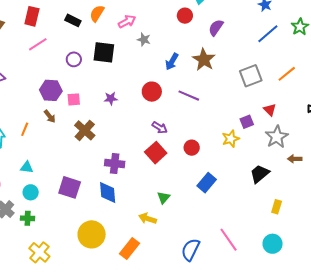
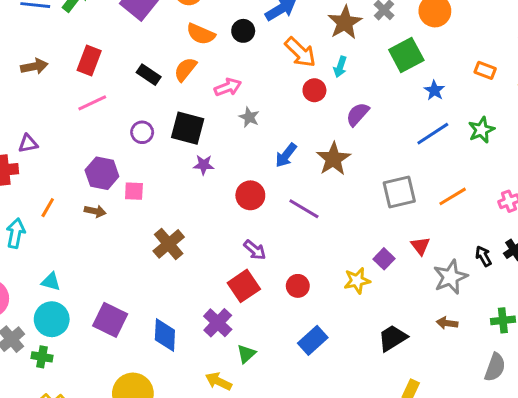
purple star: (111, 98) -> (204, 165), moved
brown arrow: (50, 116) -> (95, 211), turned -48
purple square: (247, 122) -> (384, 259), turned -32
orange line: (25, 129) -> (48, 208), moved
brown cross: (85, 130) -> (169, 244), moved
gray star: (277, 137) -> (450, 277), moved
purple cross: (115, 163) -> (218, 323), moved, turned 30
cyan circle: (31, 192) -> (52, 319), size x1.5

